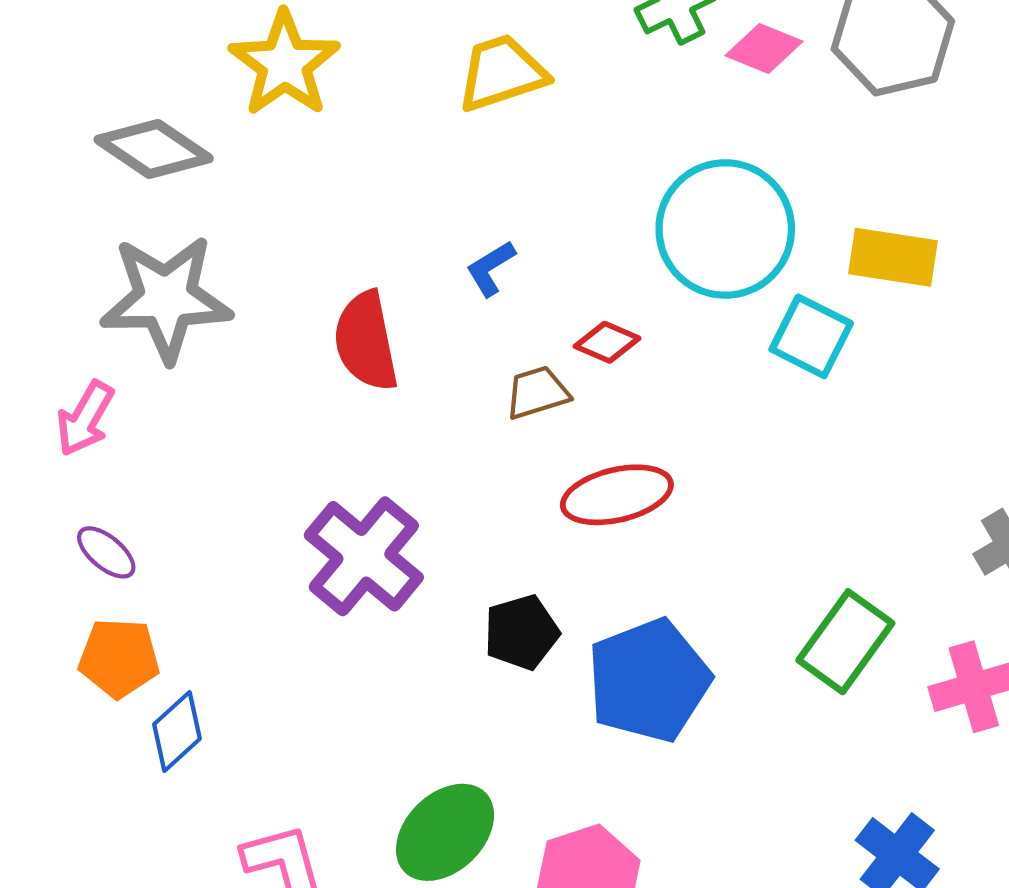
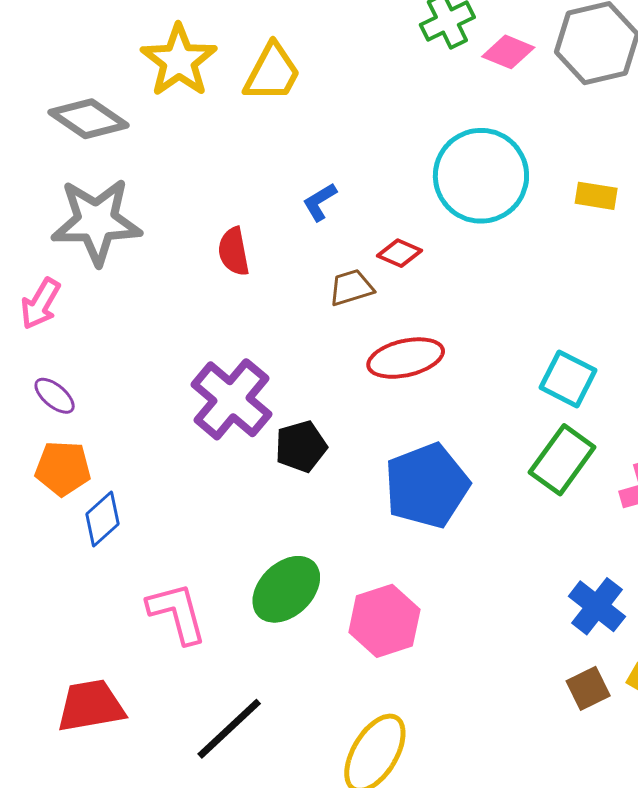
yellow trapezoid: (502, 73) -> (272, 73), moved, turned 136
yellow rectangle: (893, 257) -> (596, 196), size x0.7
cyan square: (811, 336) -> (568, 379), moved
red semicircle: (366, 341) -> (234, 252), size x0.7
black pentagon: (521, 632) -> (301, 446), moved

